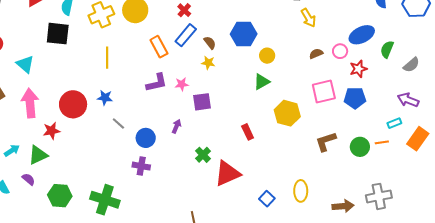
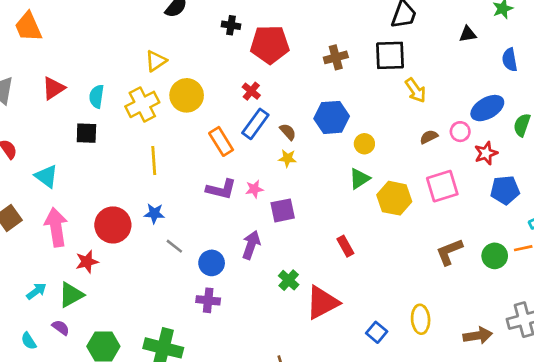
black square: (58, 34) -> (86, 133), size x0.7
purple L-shape: (157, 83) -> (221, 189), turned 30
blue pentagon: (355, 98) -> (505, 190), moved
yellow hexagon: (287, 113) -> (394, 198), moved
purple arrow: (176, 126) -> (251, 245), size x1.5

